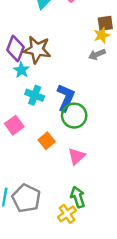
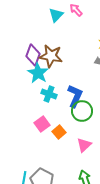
cyan star: (21, 70) -> (38, 73), size x1.5
pink square: (14, 125) -> (42, 124), moved

